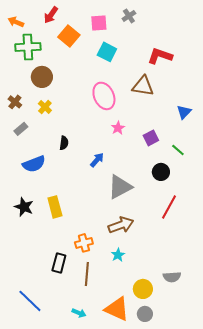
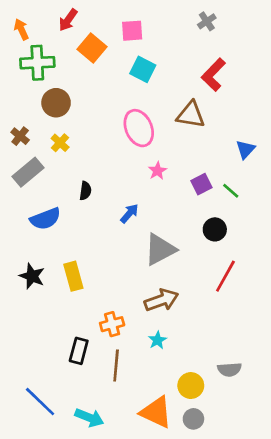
gray cross: (129, 16) -> (207, 21), moved
orange arrow: (16, 22) -> (21, 29), turned 42
red L-shape: (160, 56) -> (213, 75), turned -65
gray rectangle: (21, 129) -> (28, 172), size x1.6
green line: (178, 150) -> (231, 191), moved
cyan arrow: (79, 313) -> (89, 418), moved, size x1.5

